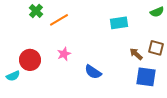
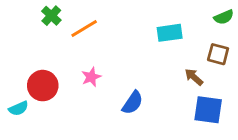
brown square: (156, 48) -> (218, 54), moved
blue semicircle: (93, 72) -> (133, 103), turned -90

